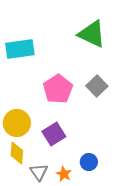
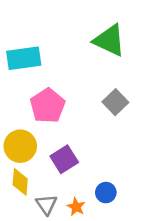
pink pentagon: (58, 89) -> (48, 106), moved

